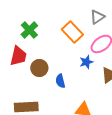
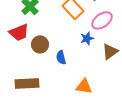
red trapezoid: (18, 56) -> (19, 32), turned 55

